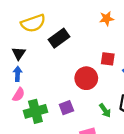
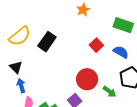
red square: (108, 59) -> (96, 45), turned -32
red circle: (86, 78) -> (87, 79), moved

